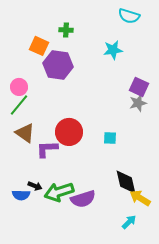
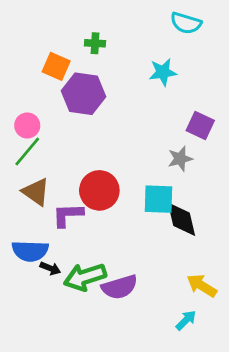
gray star: (138, 103) -> (180, 159), moved
cyan square: (110, 138) -> (158, 199), size x1.6
black diamond: (126, 182) -> (182, 219), moved
blue semicircle: (21, 195) -> (30, 251), moved, size x1.4

